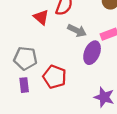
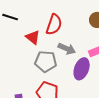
gray pentagon: (25, 58) -> (46, 61), moved

